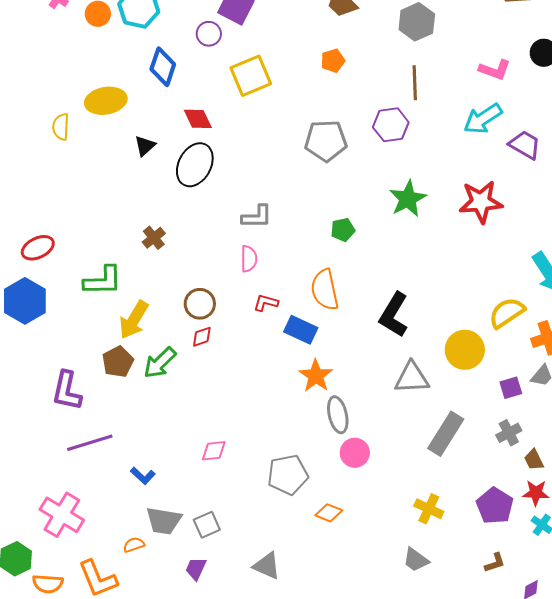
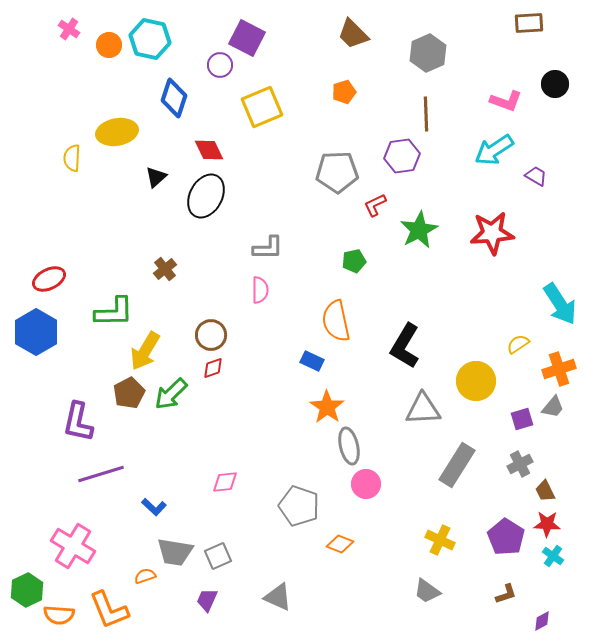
purple trapezoid: (525, 145) -> (536, 176), size x0.7
red L-shape: (266, 303) -> (375, 205), moved, turned -40
yellow semicircle: (507, 313) -> (518, 344), size x0.6
blue rectangle: (301, 330) -> (312, 361), size x0.7
gray pentagon: (288, 475) -> (299, 506), turned 30

